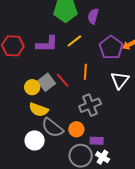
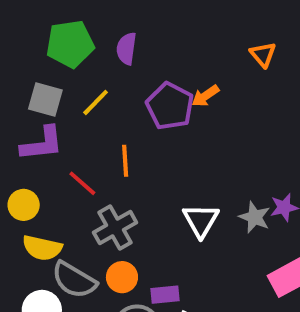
purple L-shape: (47, 44) -> (42, 144), moved
white triangle: (120, 80) -> (201, 220), moved
gray square: (47, 82) -> (45, 99), moved, turned -30
gray cross: (90, 105) -> (115, 227), moved

